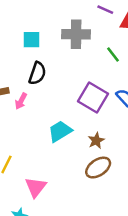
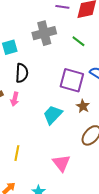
brown star: (96, 141) -> (83, 106), moved
pink triangle: (36, 187) -> (61, 163), moved

